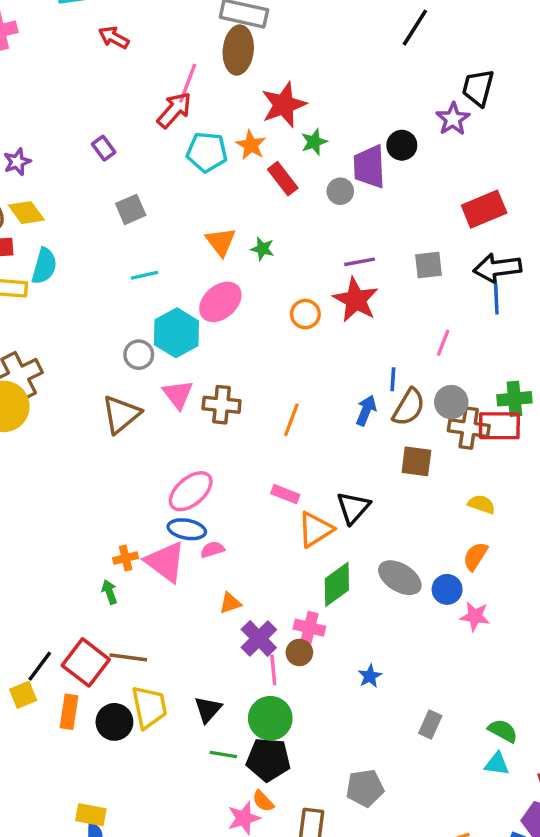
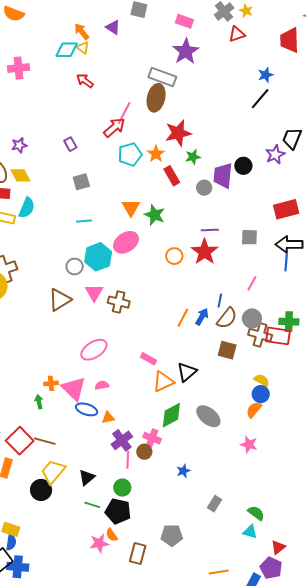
cyan pentagon: (207, 152) -> (130, 154), turned -30
green star: (262, 249) -> (155, 215), size x1.5
orange line: (291, 420) -> (183, 318), moved
blue ellipse: (187, 529) -> (87, 409), moved
blue circle: (447, 589) -> (261, 394), moved
yellow trapezoid: (149, 707) -> (53, 472), turned -136
green circle: (270, 718) -> (122, 488), size x0.7
black circle: (114, 722) -> (41, 490), moved

